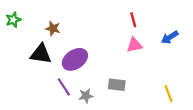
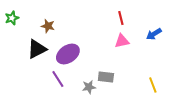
black triangle: (41, 54) -> (37, 49), turned -35
gray star: (86, 96) -> (89, 87), moved

